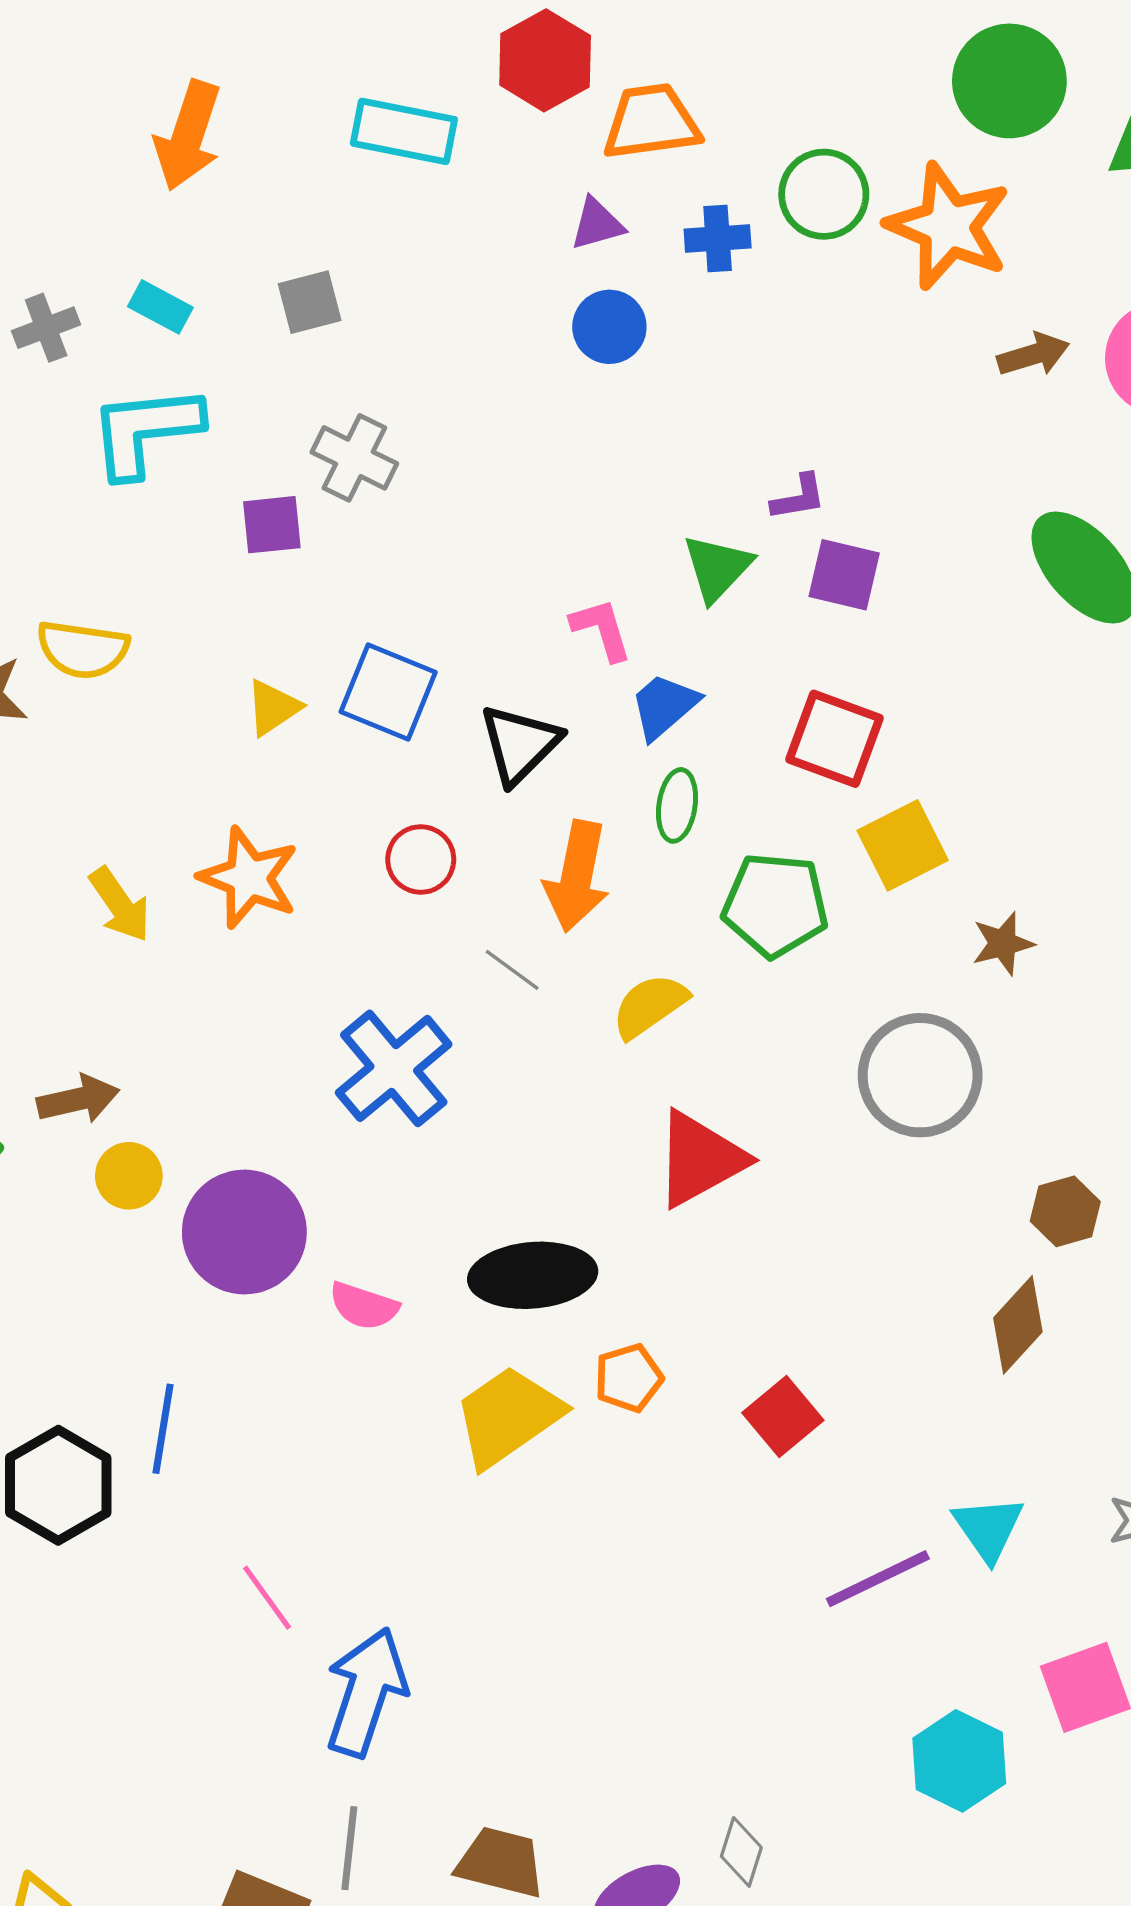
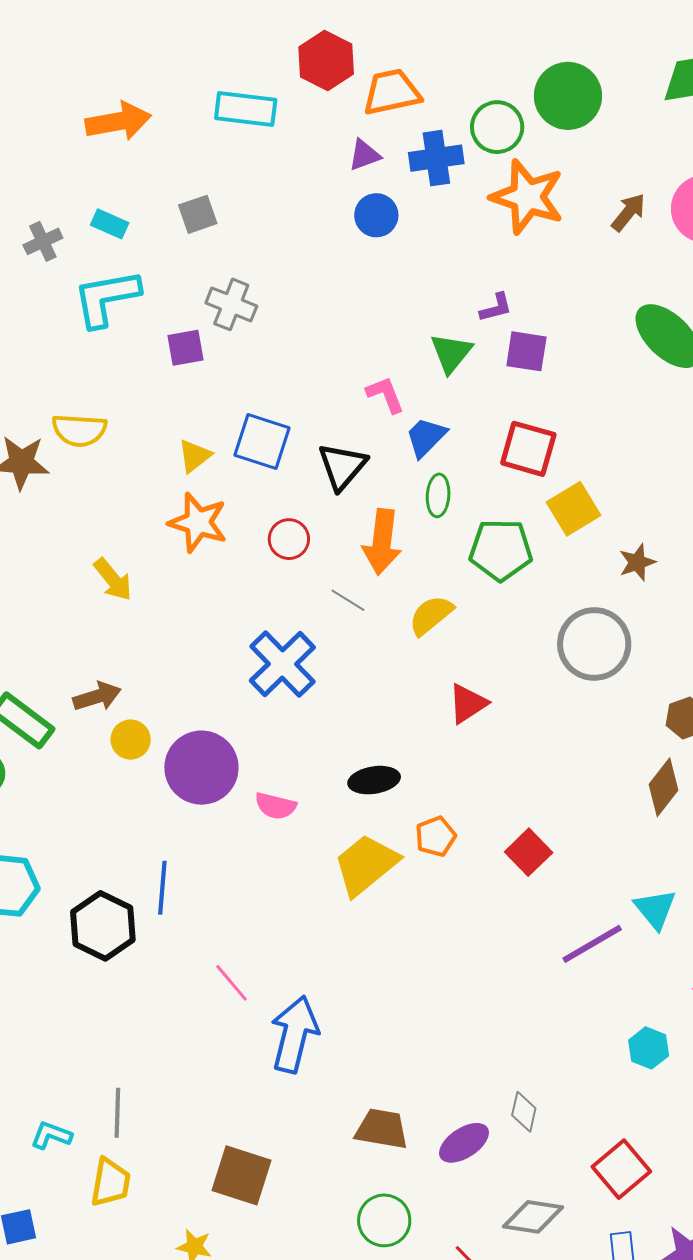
green circle: (1009, 81) -> (568, 96), moved
orange arrow: (188, 136) -> (118, 121), turned -114
orange star: (948, 226) -> (527, 197), moved
blue cross: (718, 238) -> (436, 158), size x1.4
brown arrow: (1033, 354) -> (628, 212), turned -30
orange star: (249, 878) -> (198, 522), moved
red triangle: (700, 1159) -> (468, 704), size x0.7
black ellipse: (533, 1275) -> (374, 780), size x0.7
cyan hexagon: (959, 1761) -> (649, 1048), size x0.7
gray line: (349, 1848) -> (117, 1113), moved

